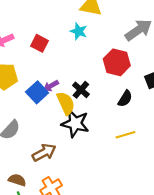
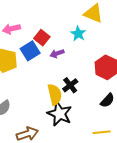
purple arrow: (51, 86) -> (57, 53), moved
blue square: (37, 92) -> (30, 51), moved

